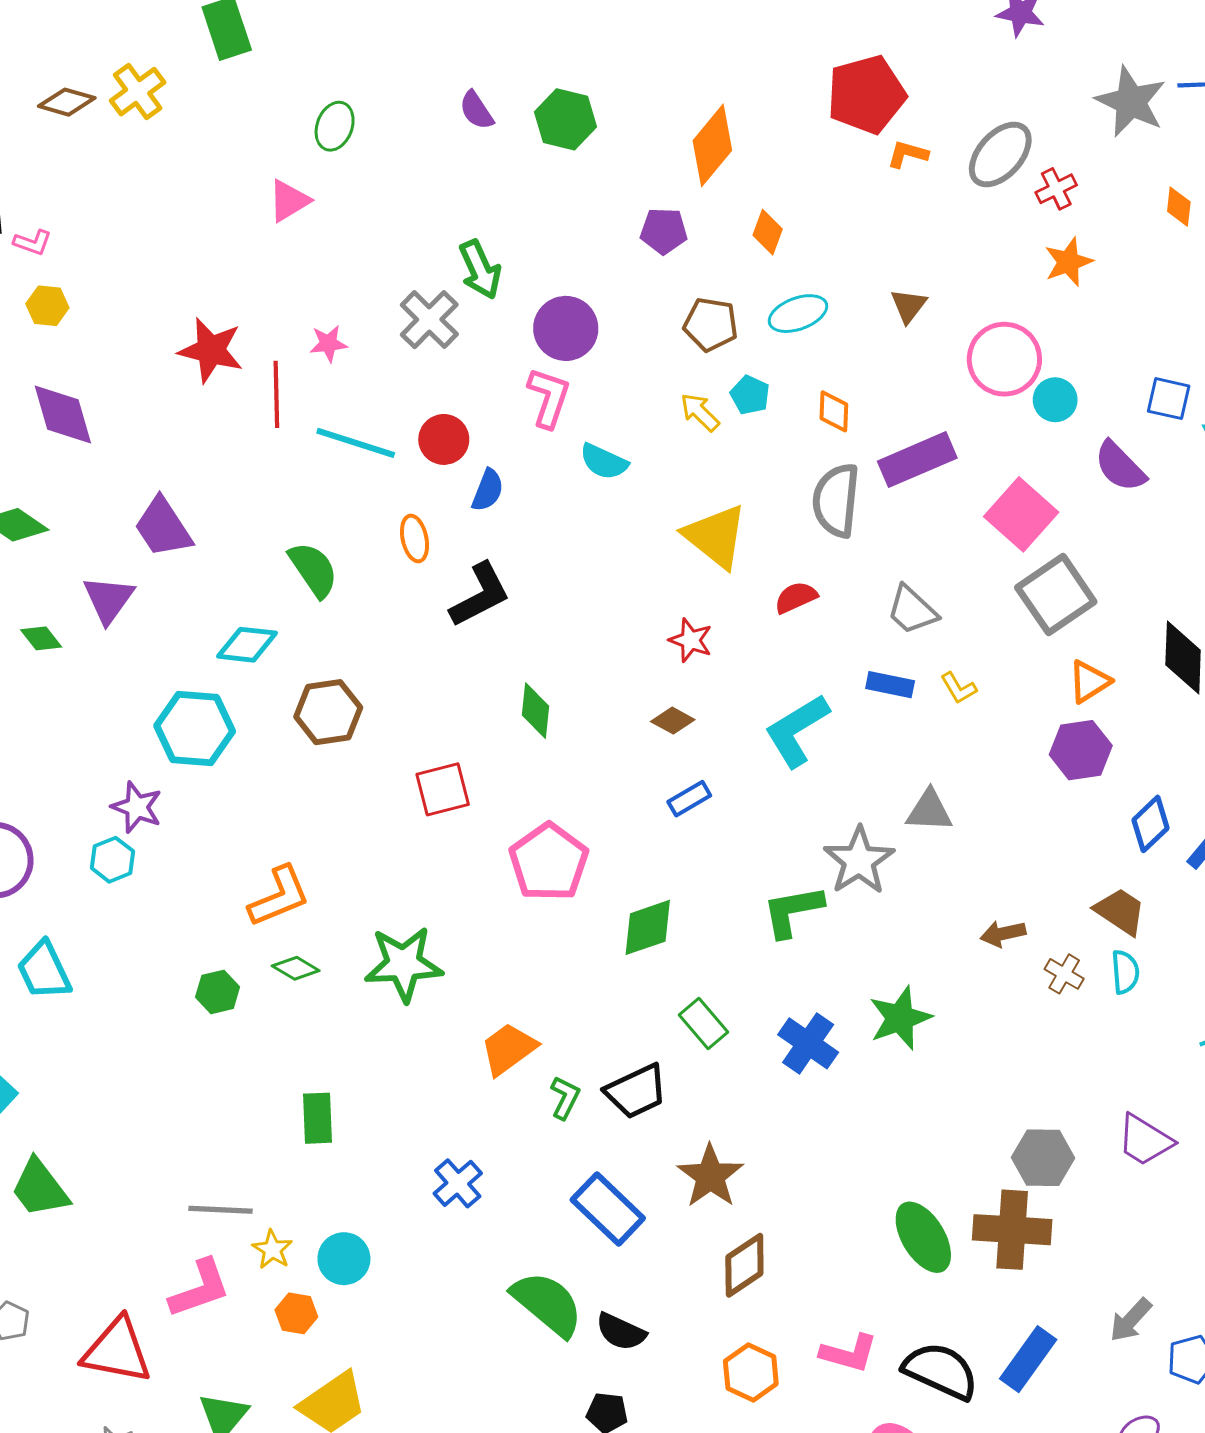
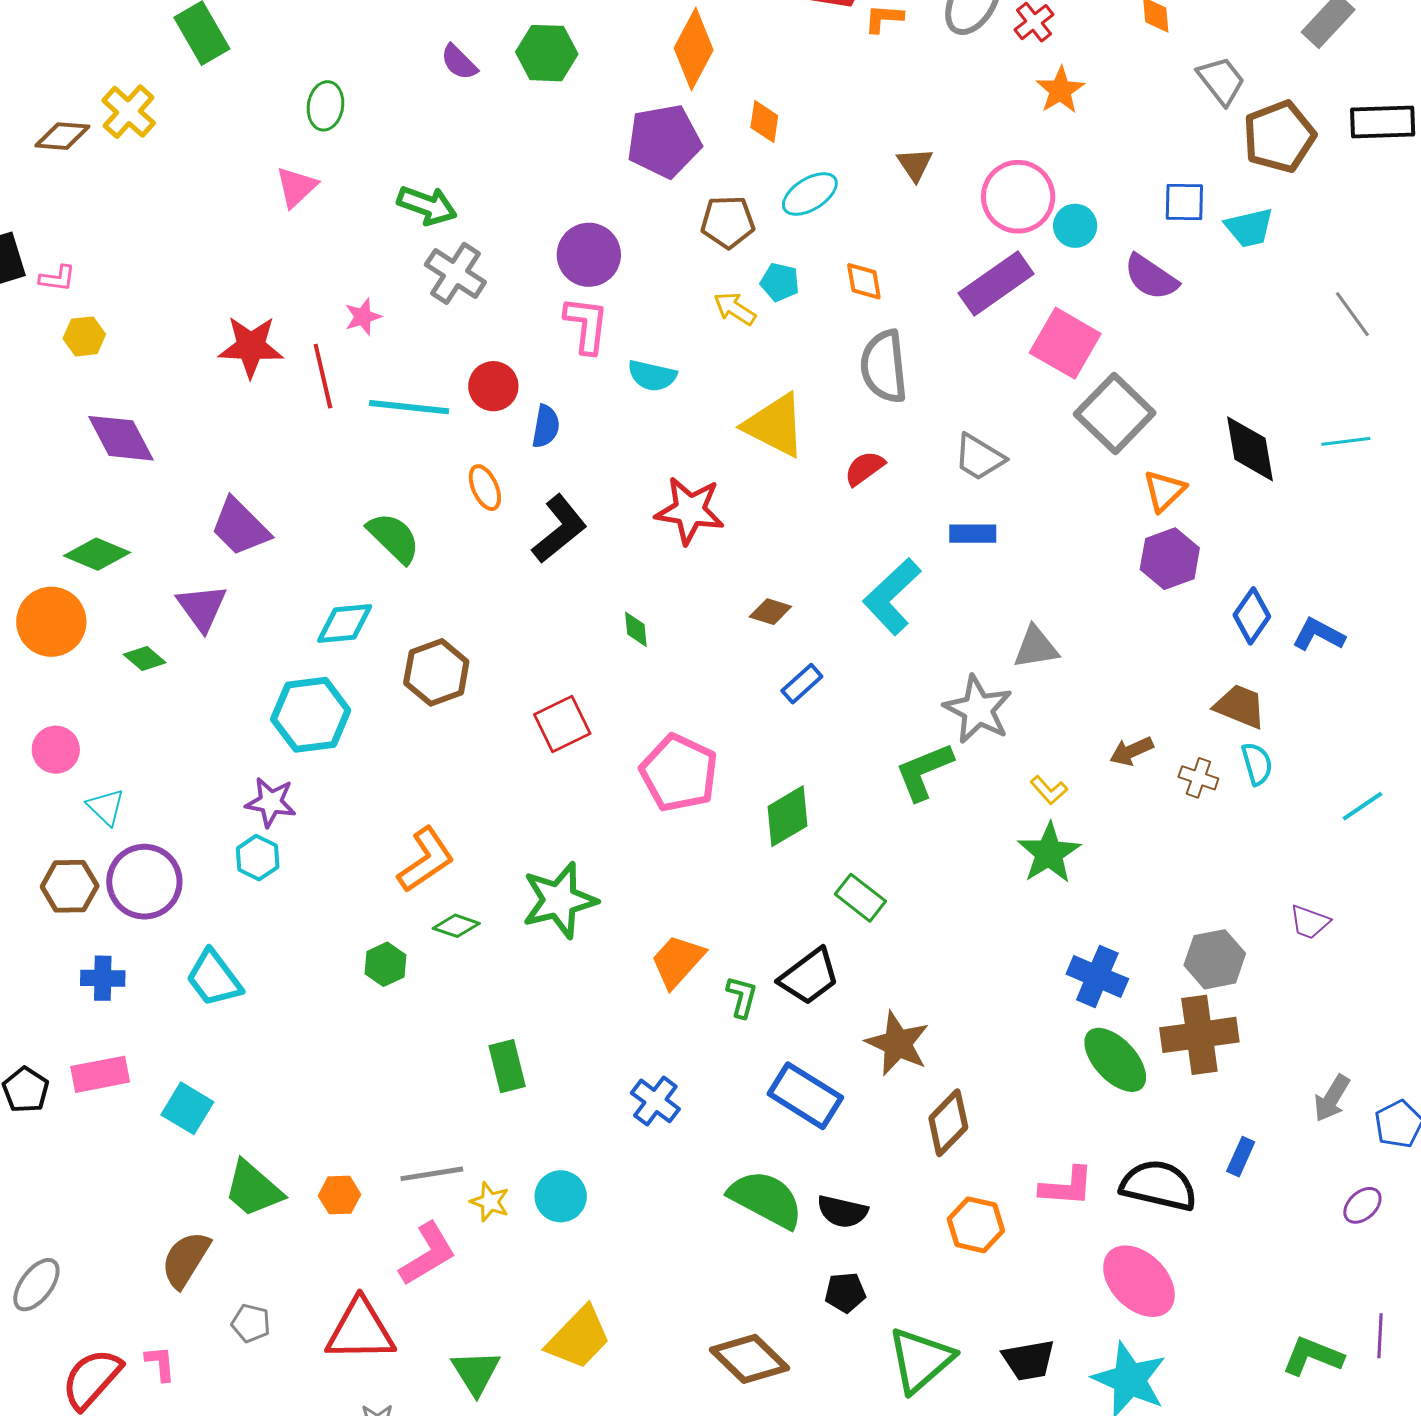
purple pentagon: (664, 231) -> (664, 141), size x1.6
green arrow: (480, 270) -> (427, 205), moved, turned -34
purple rectangle: (917, 460) -> (996, 284), moved
red star: (691, 640) -> (690, 510), moved, size x1.6
yellow L-shape: (958, 688) -> (1049, 790), moved
green diamond: (535, 711) -> (636, 629), size x0.7
blue cross: (808, 1043) -> (1097, 976), moved
purple trapezoid: (1145, 1140) -> (1310, 922), size x0.7
orange hexagon: (296, 1313) -> (339, 1195), moved
blue rectangle: (1028, 1359) -> (1241, 1157), size x0.6

